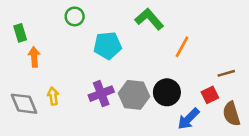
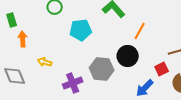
black circle: (167, 92) -> (128, 56), moved
purple cross: (101, 94) -> (73, 83), moved
yellow arrow: (53, 96) -> (45, 62), moved, turned -64

